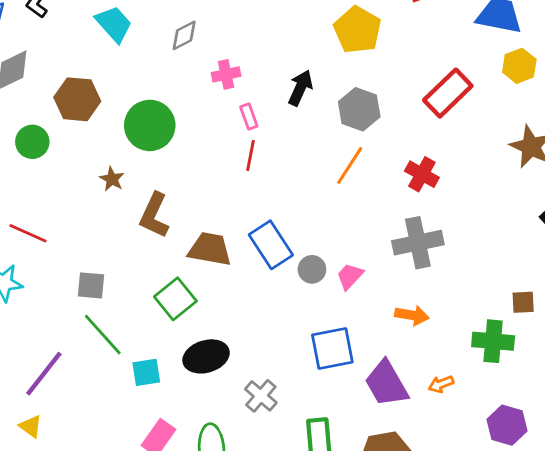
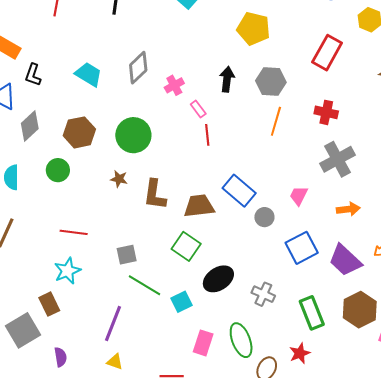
gray diamond: (184, 35) -> (138, 68), size x1.4
gray circle: (312, 269) -> (264, 217), moved

